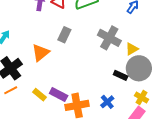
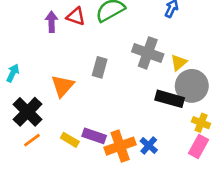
gray rectangle: (64, 35) -> (100, 67), moved
black rectangle: (121, 75) -> (170, 99), size x1.5
blue cross: (107, 102) -> (149, 145), moved

